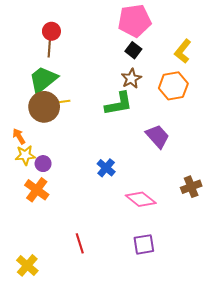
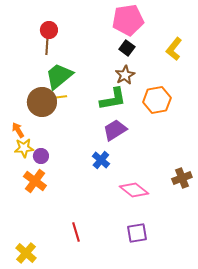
green trapezoid: (43, 80) -> (59, 76), moved
orange hexagon: (173, 86) -> (157, 100), moved
purple trapezoid: (158, 136) -> (115, 130), moved, turned -80

